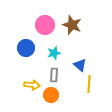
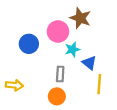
pink circle: (45, 25) -> (58, 32), moved
cyan star: (54, 53) -> (72, 49), moved
yellow arrow: (32, 85) -> (14, 85), moved

